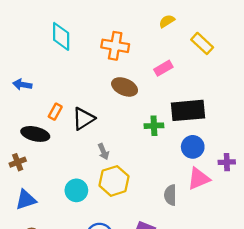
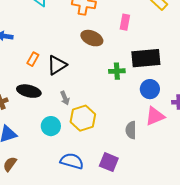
pink rectangle: (163, 68) -> (125, 22), turned -49
black ellipse: (35, 134) -> (29, 91), moved
gray arrow: (103, 152) -> (65, 98), moved

